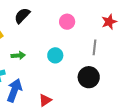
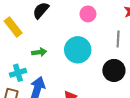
cyan circle: (55, 55) -> (78, 50), size x1.6

